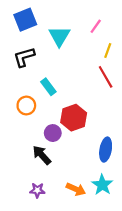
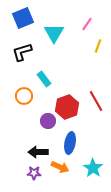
red line: (106, 77) -> (96, 101), moved
blue ellipse: (106, 150) -> (70, 143), moved
black arrow: (42, 155) -> (38, 152), moved, turned -48
orange arrow: (76, 189) -> (60, 167), moved

